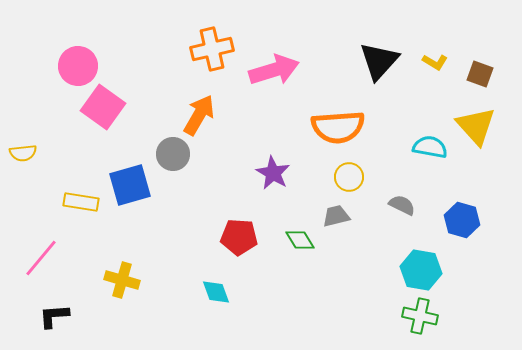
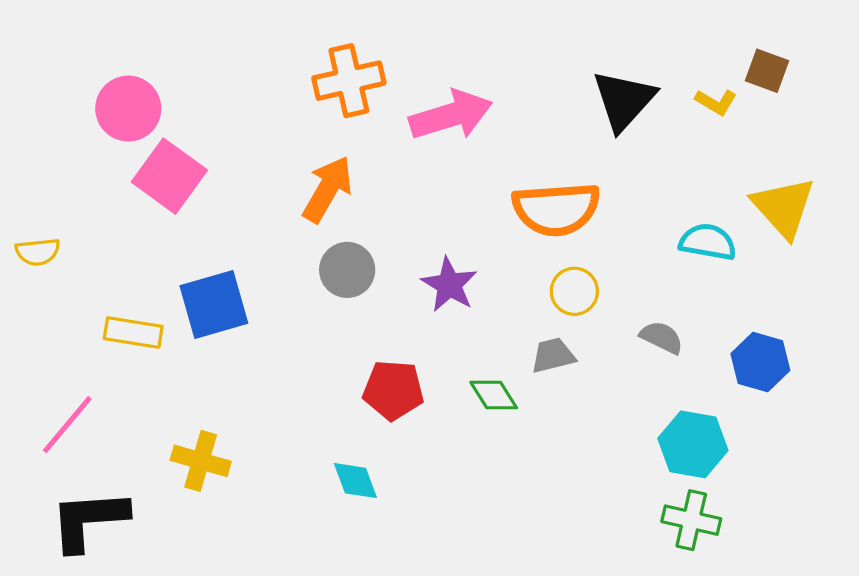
brown square: (480, 74) -> (767, 71), moved
gray circle: (173, 154) -> (347, 270), moved
black L-shape: (54, 316) -> (89, 520), size x1.6

